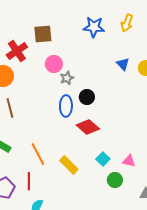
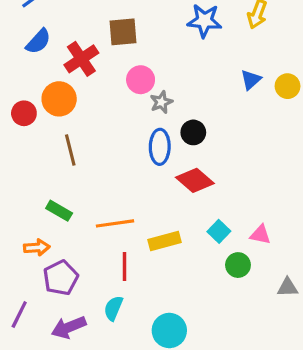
blue triangle: (123, 64) -> (251, 80), turned 32
orange line: (38, 154) -> (115, 223), turned -70
yellow rectangle: (69, 165) -> (165, 241), turned -60
red line: (29, 181) -> (125, 267), moved

